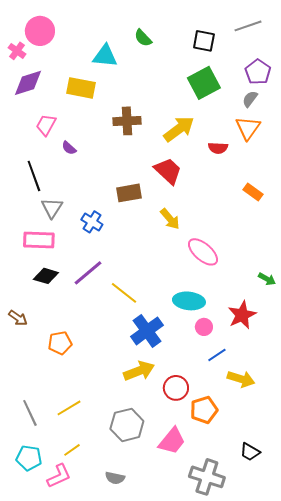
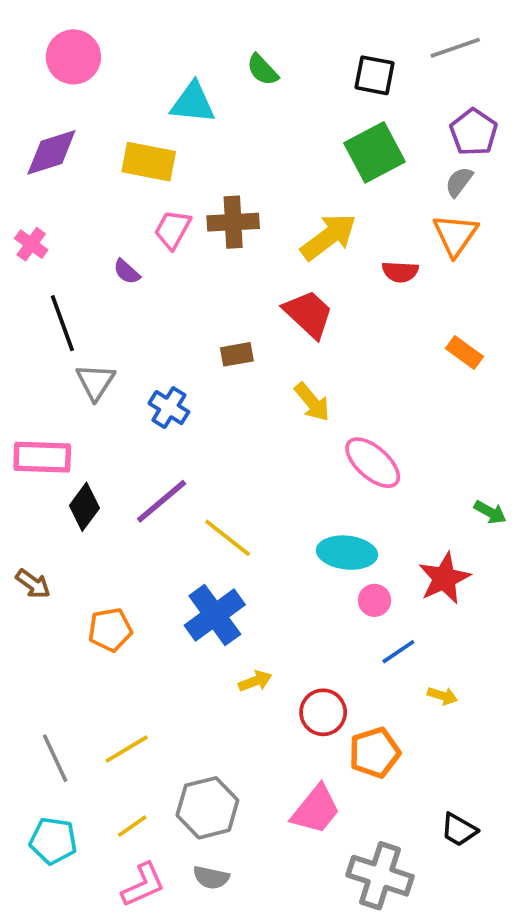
pink cross: (17, 51) -> (31, 244), moved
pink trapezoid: (46, 125) -> (173, 229), moved
brown rectangle: (129, 193) -> (237, 354), size x0.7
pink rectangle: (39, 240) -> (42, 457), moved
black diamond: (46, 276) -> (84, 507), turned -70
blue cross: (147, 331) -> (215, 615), moved
yellow arrow: (139, 371) -> (255, 681), size x0.6
yellow arrow: (241, 379) -> (442, 696), size x0.6
gray hexagon: (127, 425) -> (207, 808), moved
pink L-shape: (59, 476) -> (143, 885), moved

